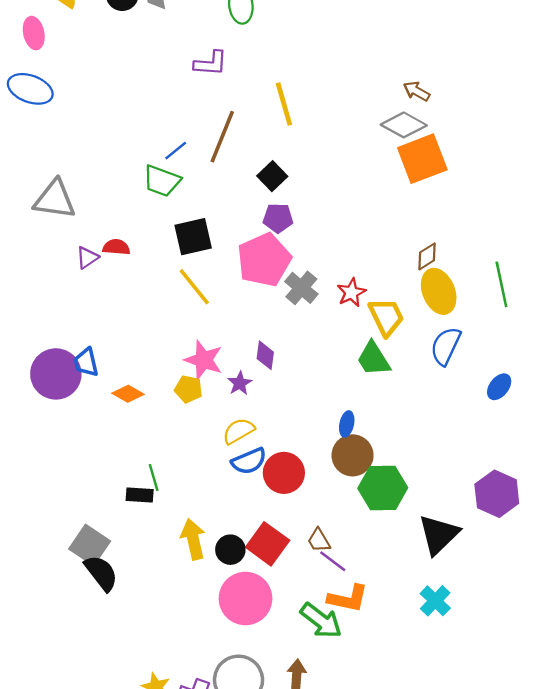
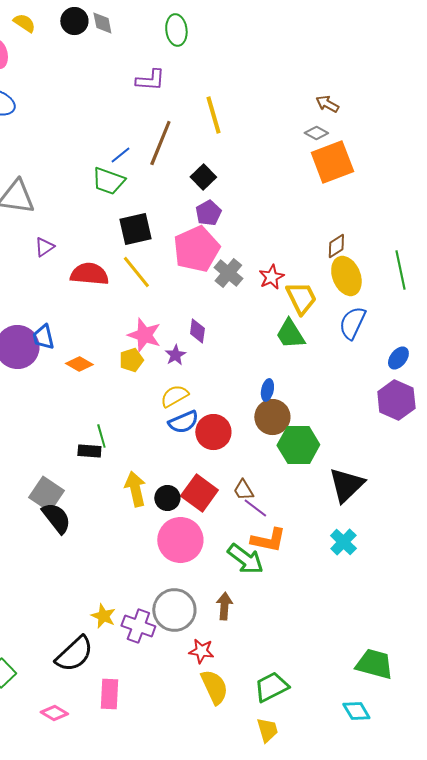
gray diamond: (404, 125) -> (316, 133), size x0.6
purple pentagon: (278, 218) -> (208, 213), turned -30
red semicircle: (116, 247) -> (89, 274), moved, size x1.6
yellow pentagon: (188, 389) -> (131, 360), turned -30
purple hexagon: (497, 494) -> (396, 400), moved

